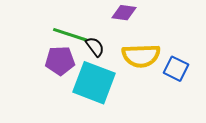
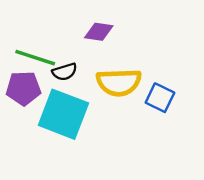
black semicircle: (95, 47) -> (65, 72), turned 110

